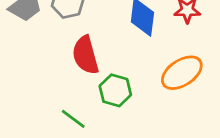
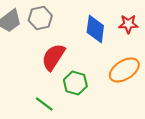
red semicircle: (85, 55) -> (53, 57), turned 48

